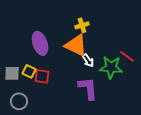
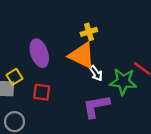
yellow square: (29, 71) -> (15, 77), moved, turned 32
purple L-shape: (88, 88) -> (96, 106), turned -95

